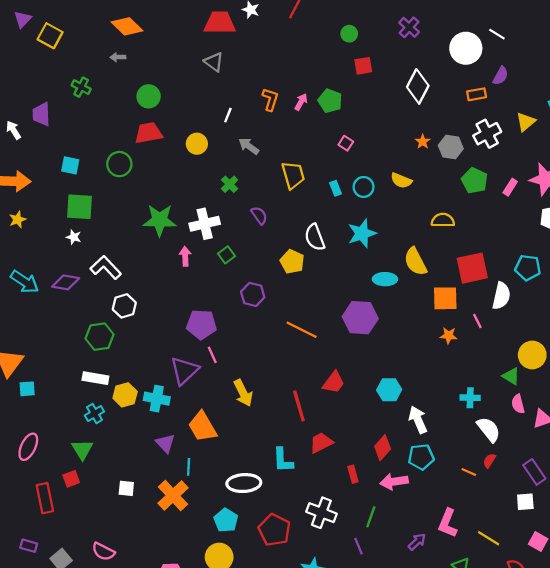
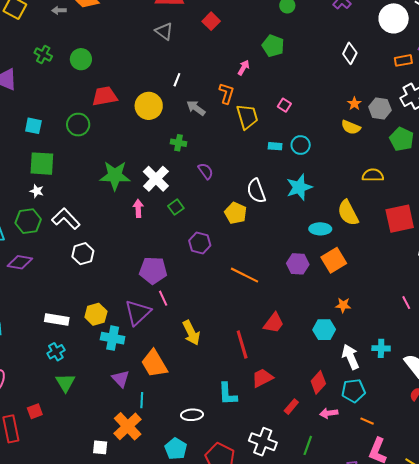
gray arrow: (118, 57) -> (59, 10), moved
red square: (363, 66) -> (211, 21), moved, turned -36
white diamond: (418, 86) -> (350, 53), size x0.7
green circle: (149, 96) -> (81, 59), moved
orange L-shape: (270, 99) -> (226, 93), moved
green pentagon: (330, 101) -> (273, 46), moved
yellow circle: (197, 144) -> (149, 106), size x1.4
yellow trapezoid: (293, 175) -> (247, 117), moved
yellow semicircle: (401, 181) -> (351, 127), moved
green cross: (230, 184) -> (179, 143), turned -35
cyan rectangle: (336, 188) -> (275, 146), turned -64
white cross: (205, 224) -> (156, 179), turned -32
purple diamond: (66, 282) -> (20, 262), moved
orange square: (445, 298) -> (334, 260), moved, turned -30
purple hexagon: (360, 318) -> (298, 264), size x0.7
pink line: (477, 321) -> (406, 303), moved
orange star: (449, 336) -> (343, 305), moved
green hexagon: (100, 337) -> (28, 221), moved
yellow hexagon: (125, 395) -> (96, 314), moved
cyan cross: (470, 398) -> (381, 348), moved
green triangle: (82, 449) -> (65, 383), moved
orange line: (469, 472) -> (367, 421), moved
red rectangle: (353, 474) -> (291, 407), turned 56
pink arrow: (394, 482) -> (329, 413), size x0.7
white ellipse: (244, 483) -> (192, 415), size x0.7
white square: (126, 488) -> (100, 447), moved

